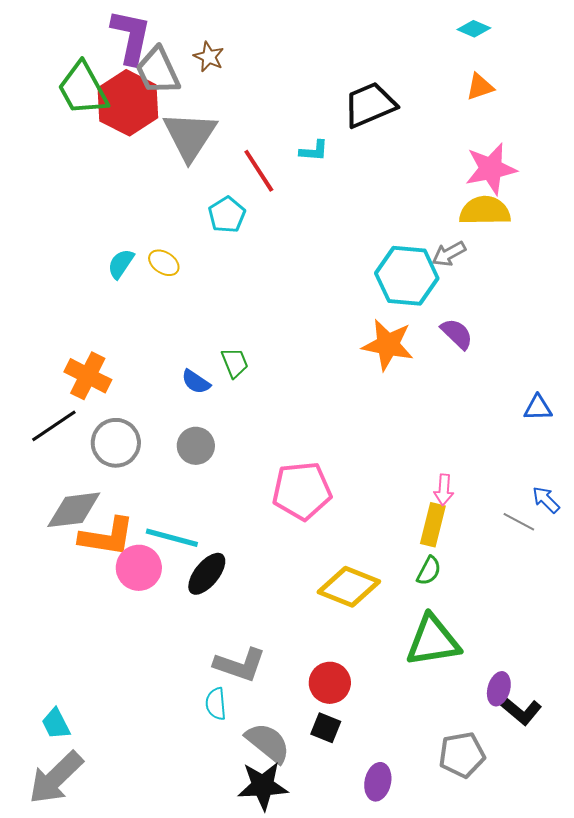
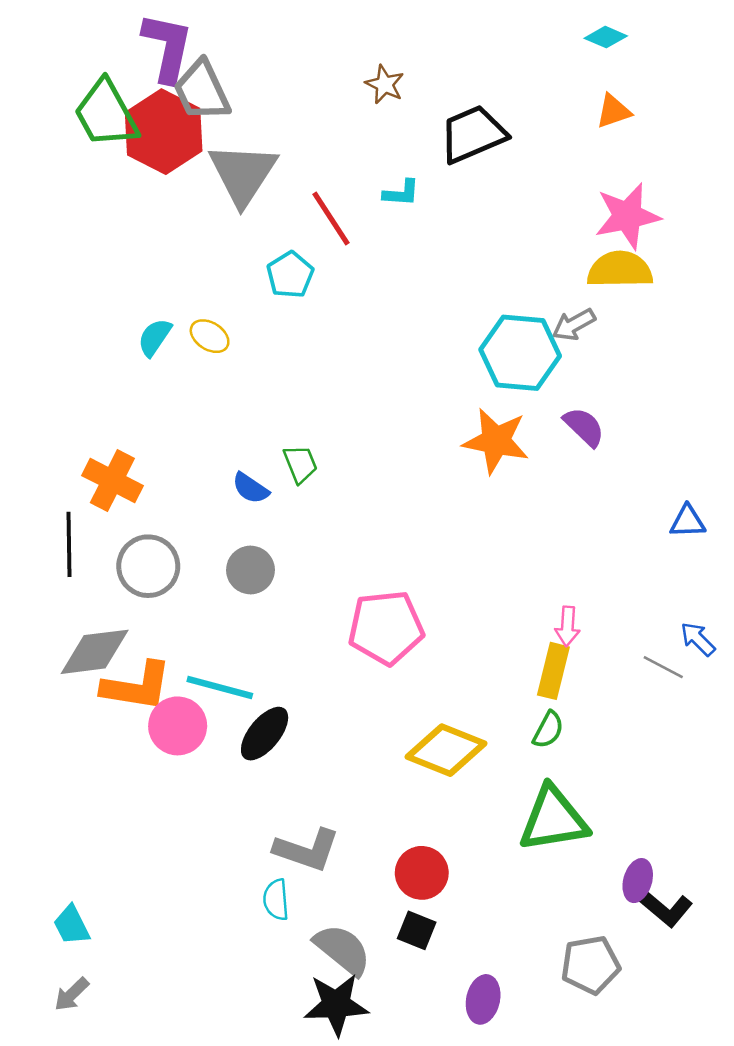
brown star: (209, 57) -> (385, 84), moved
black line: (54, 426) -> (69, 544), turned -57
gray arrow: (56, 778) -> (72, 994), size x0.5

